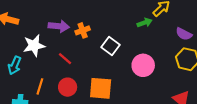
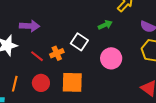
green arrow: (145, 23) -> (105, 25), moved
orange cross: (83, 30) -> (57, 53), moved

